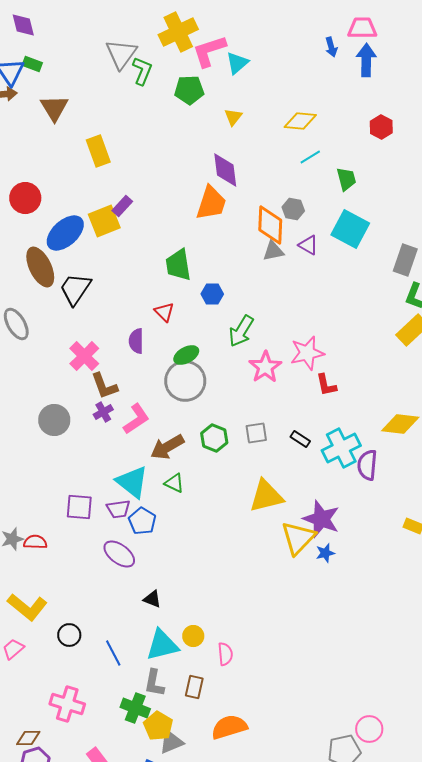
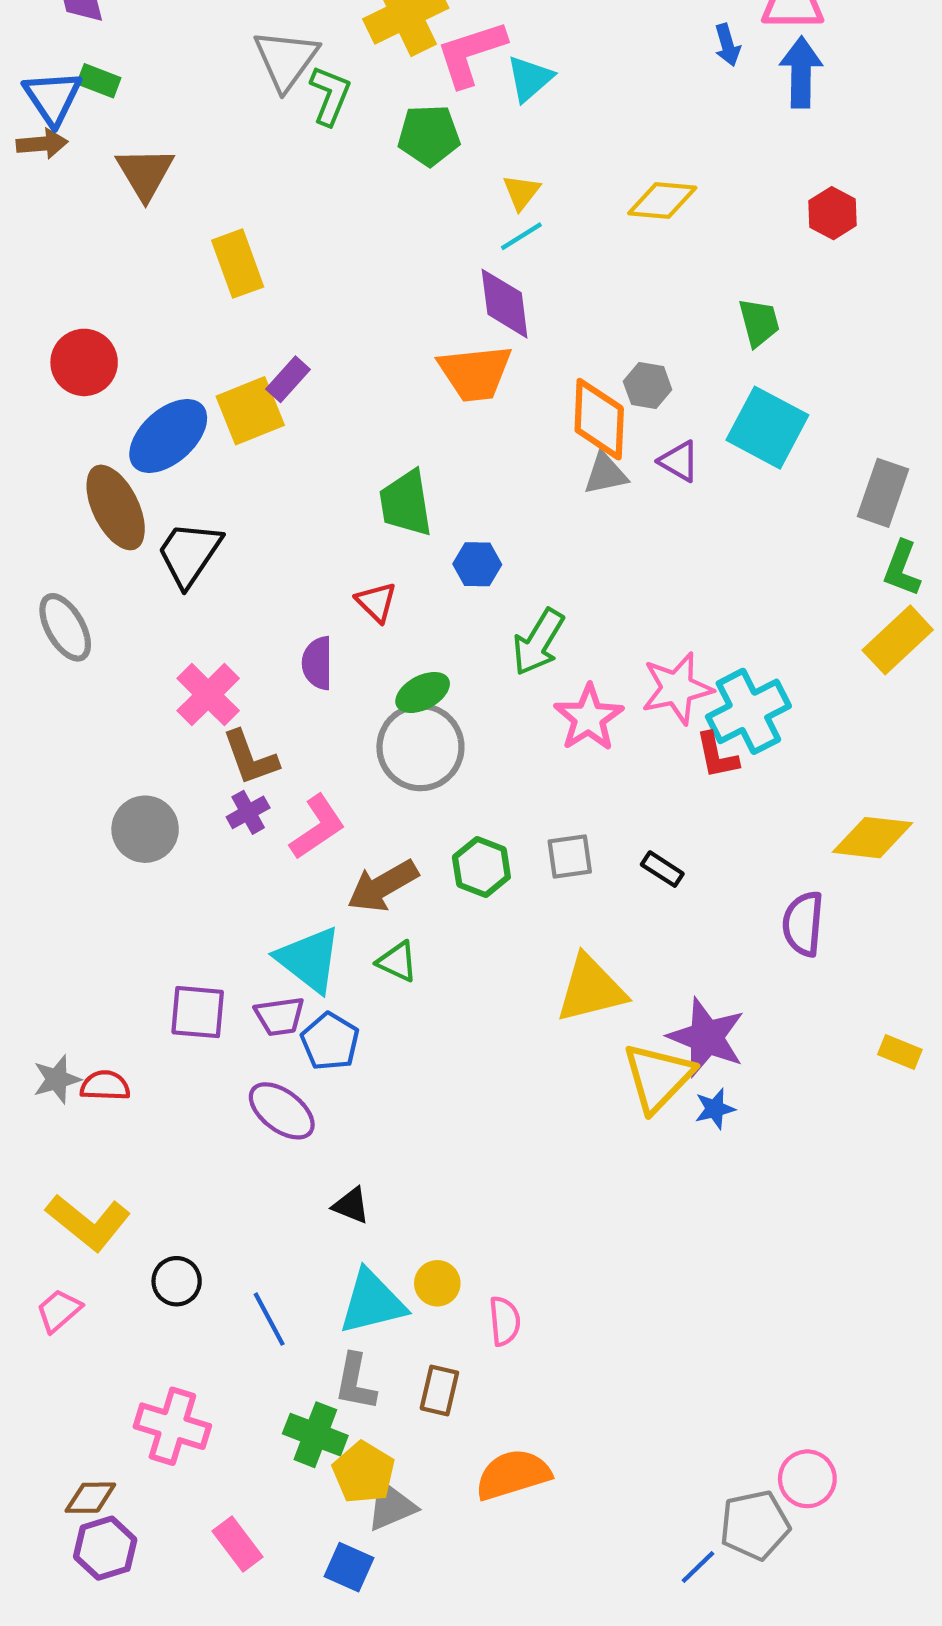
cyan line: (310, 157) -> (521, 236), moved
orange trapezoid: (211, 203) -> (475, 373), turned 66
cyan cross: (341, 448) -> (748, 711), moved

